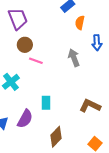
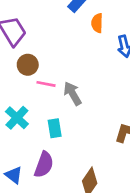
gray arrow: (74, 58) -> (73, 93), moved
cyan rectangle: (46, 103) -> (55, 128), moved

